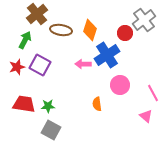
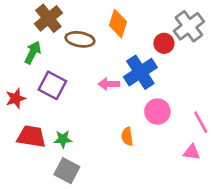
orange diamond: (90, 30) -> (118, 24), moved
red star: (17, 67) -> (16, 98), moved
pink triangle: (146, 116) -> (192, 152), turned -32

